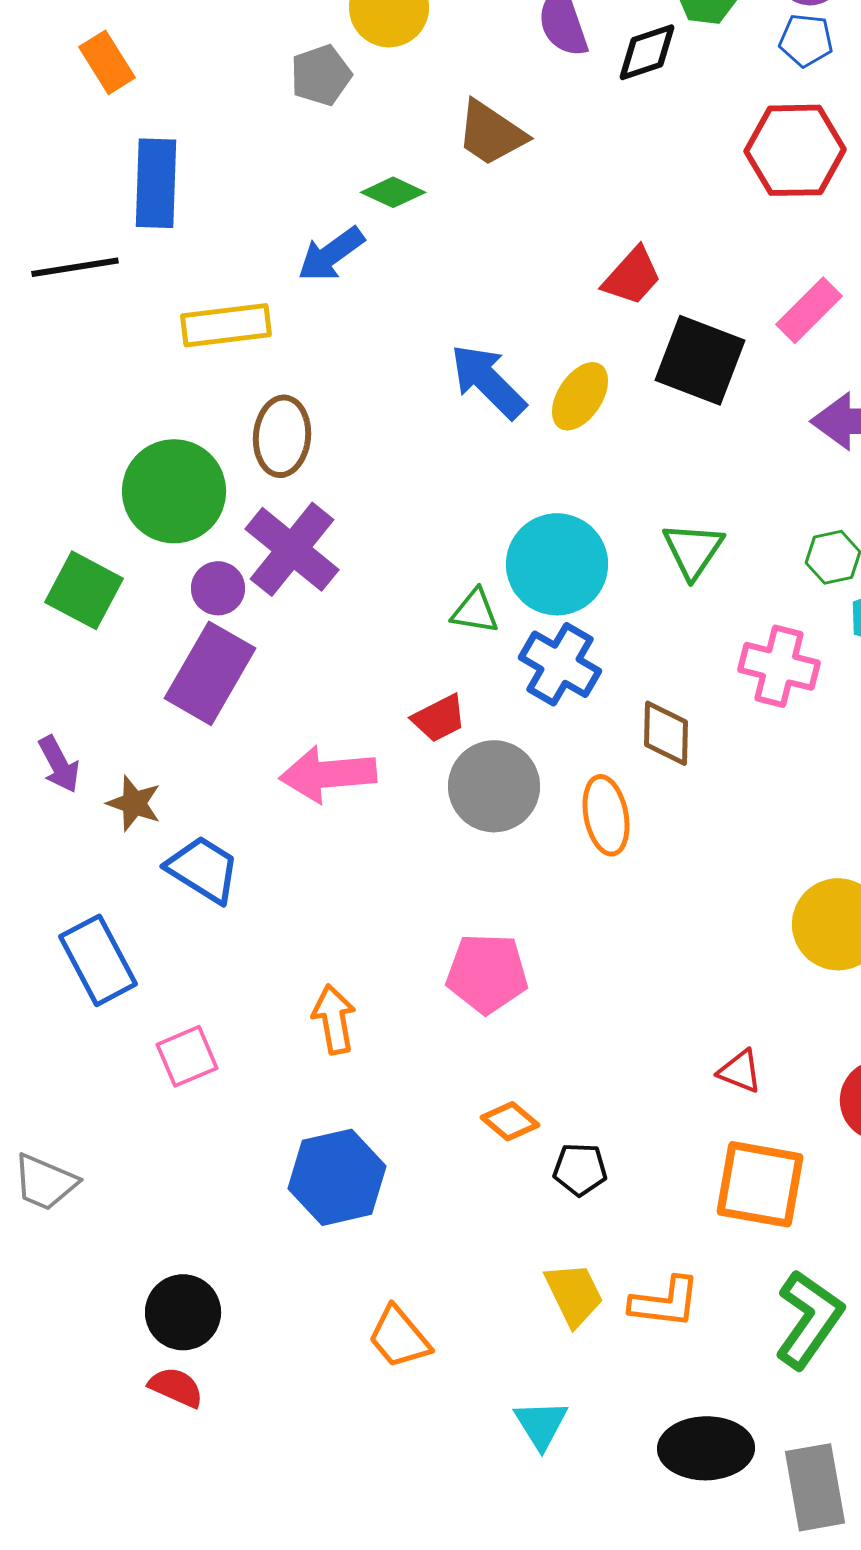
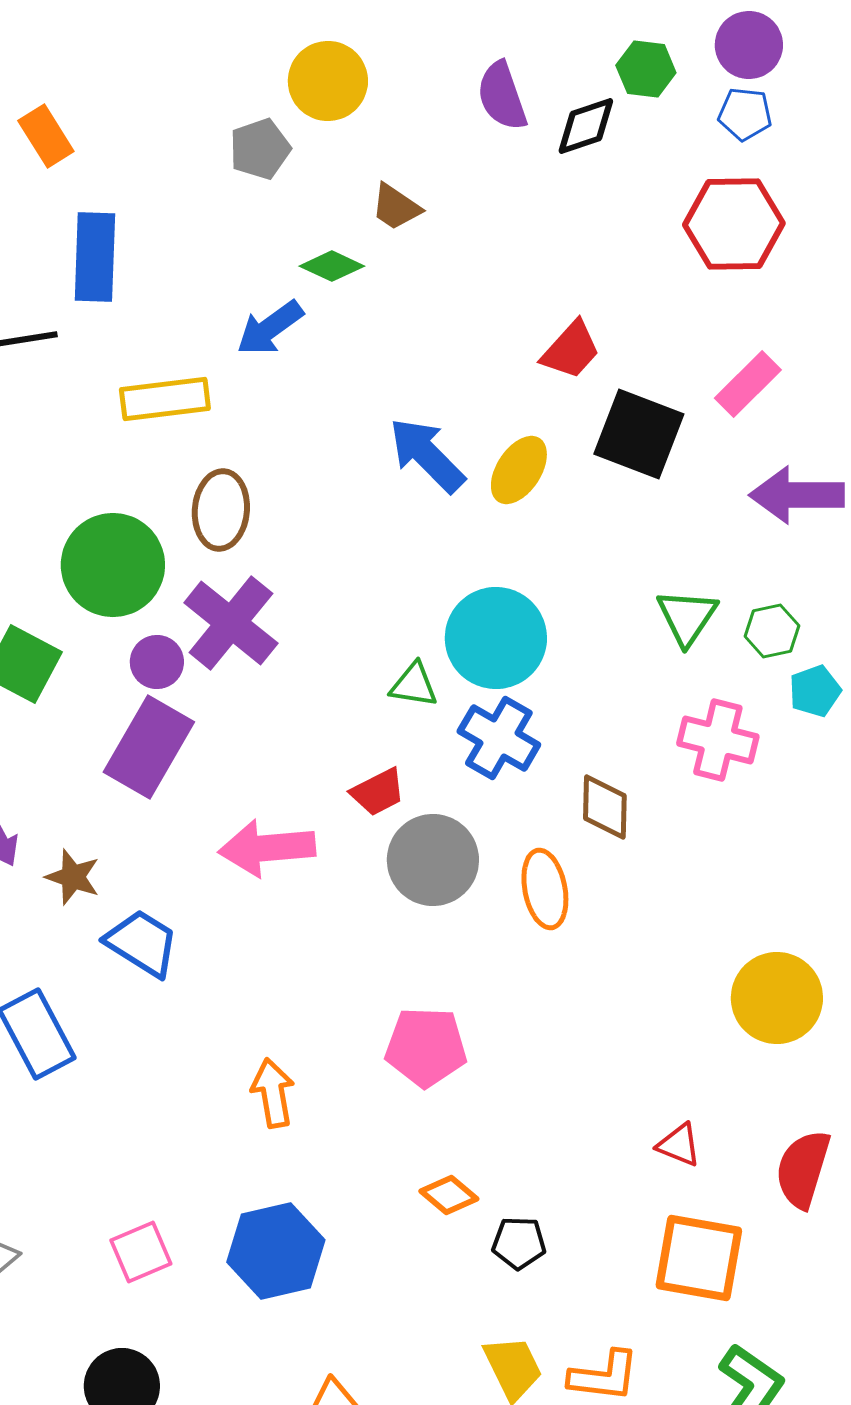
brown trapezoid: (491, 133) -> (396, 207), moved, size x0.7
green triangle: (693, 550) -> (687, 617), moved
pink square: (187, 1056) -> (141, 1252), moved

